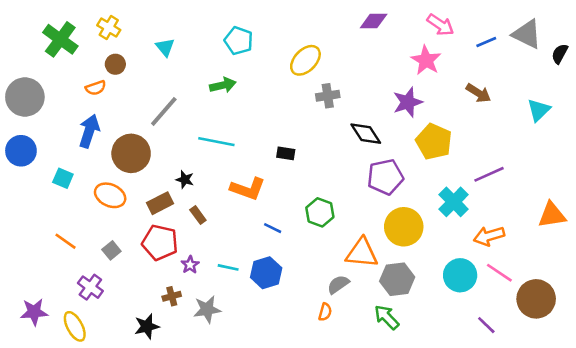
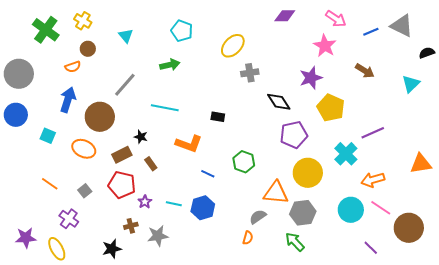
black semicircle: (560, 54) -> (427, 53), moved, turned 42

